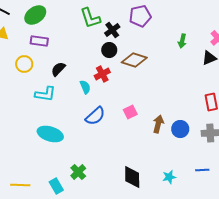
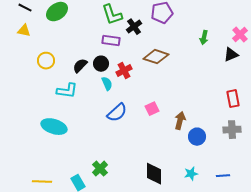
purple rectangle: (39, 41) -> (111, 41), moved
black circle: (109, 50) -> (101, 64), moved
blue circle: (180, 129) -> (197, 137), moved
cyan ellipse: (50, 134) -> (54, 127), moved
blue line: (202, 170) -> (223, 176), moved

